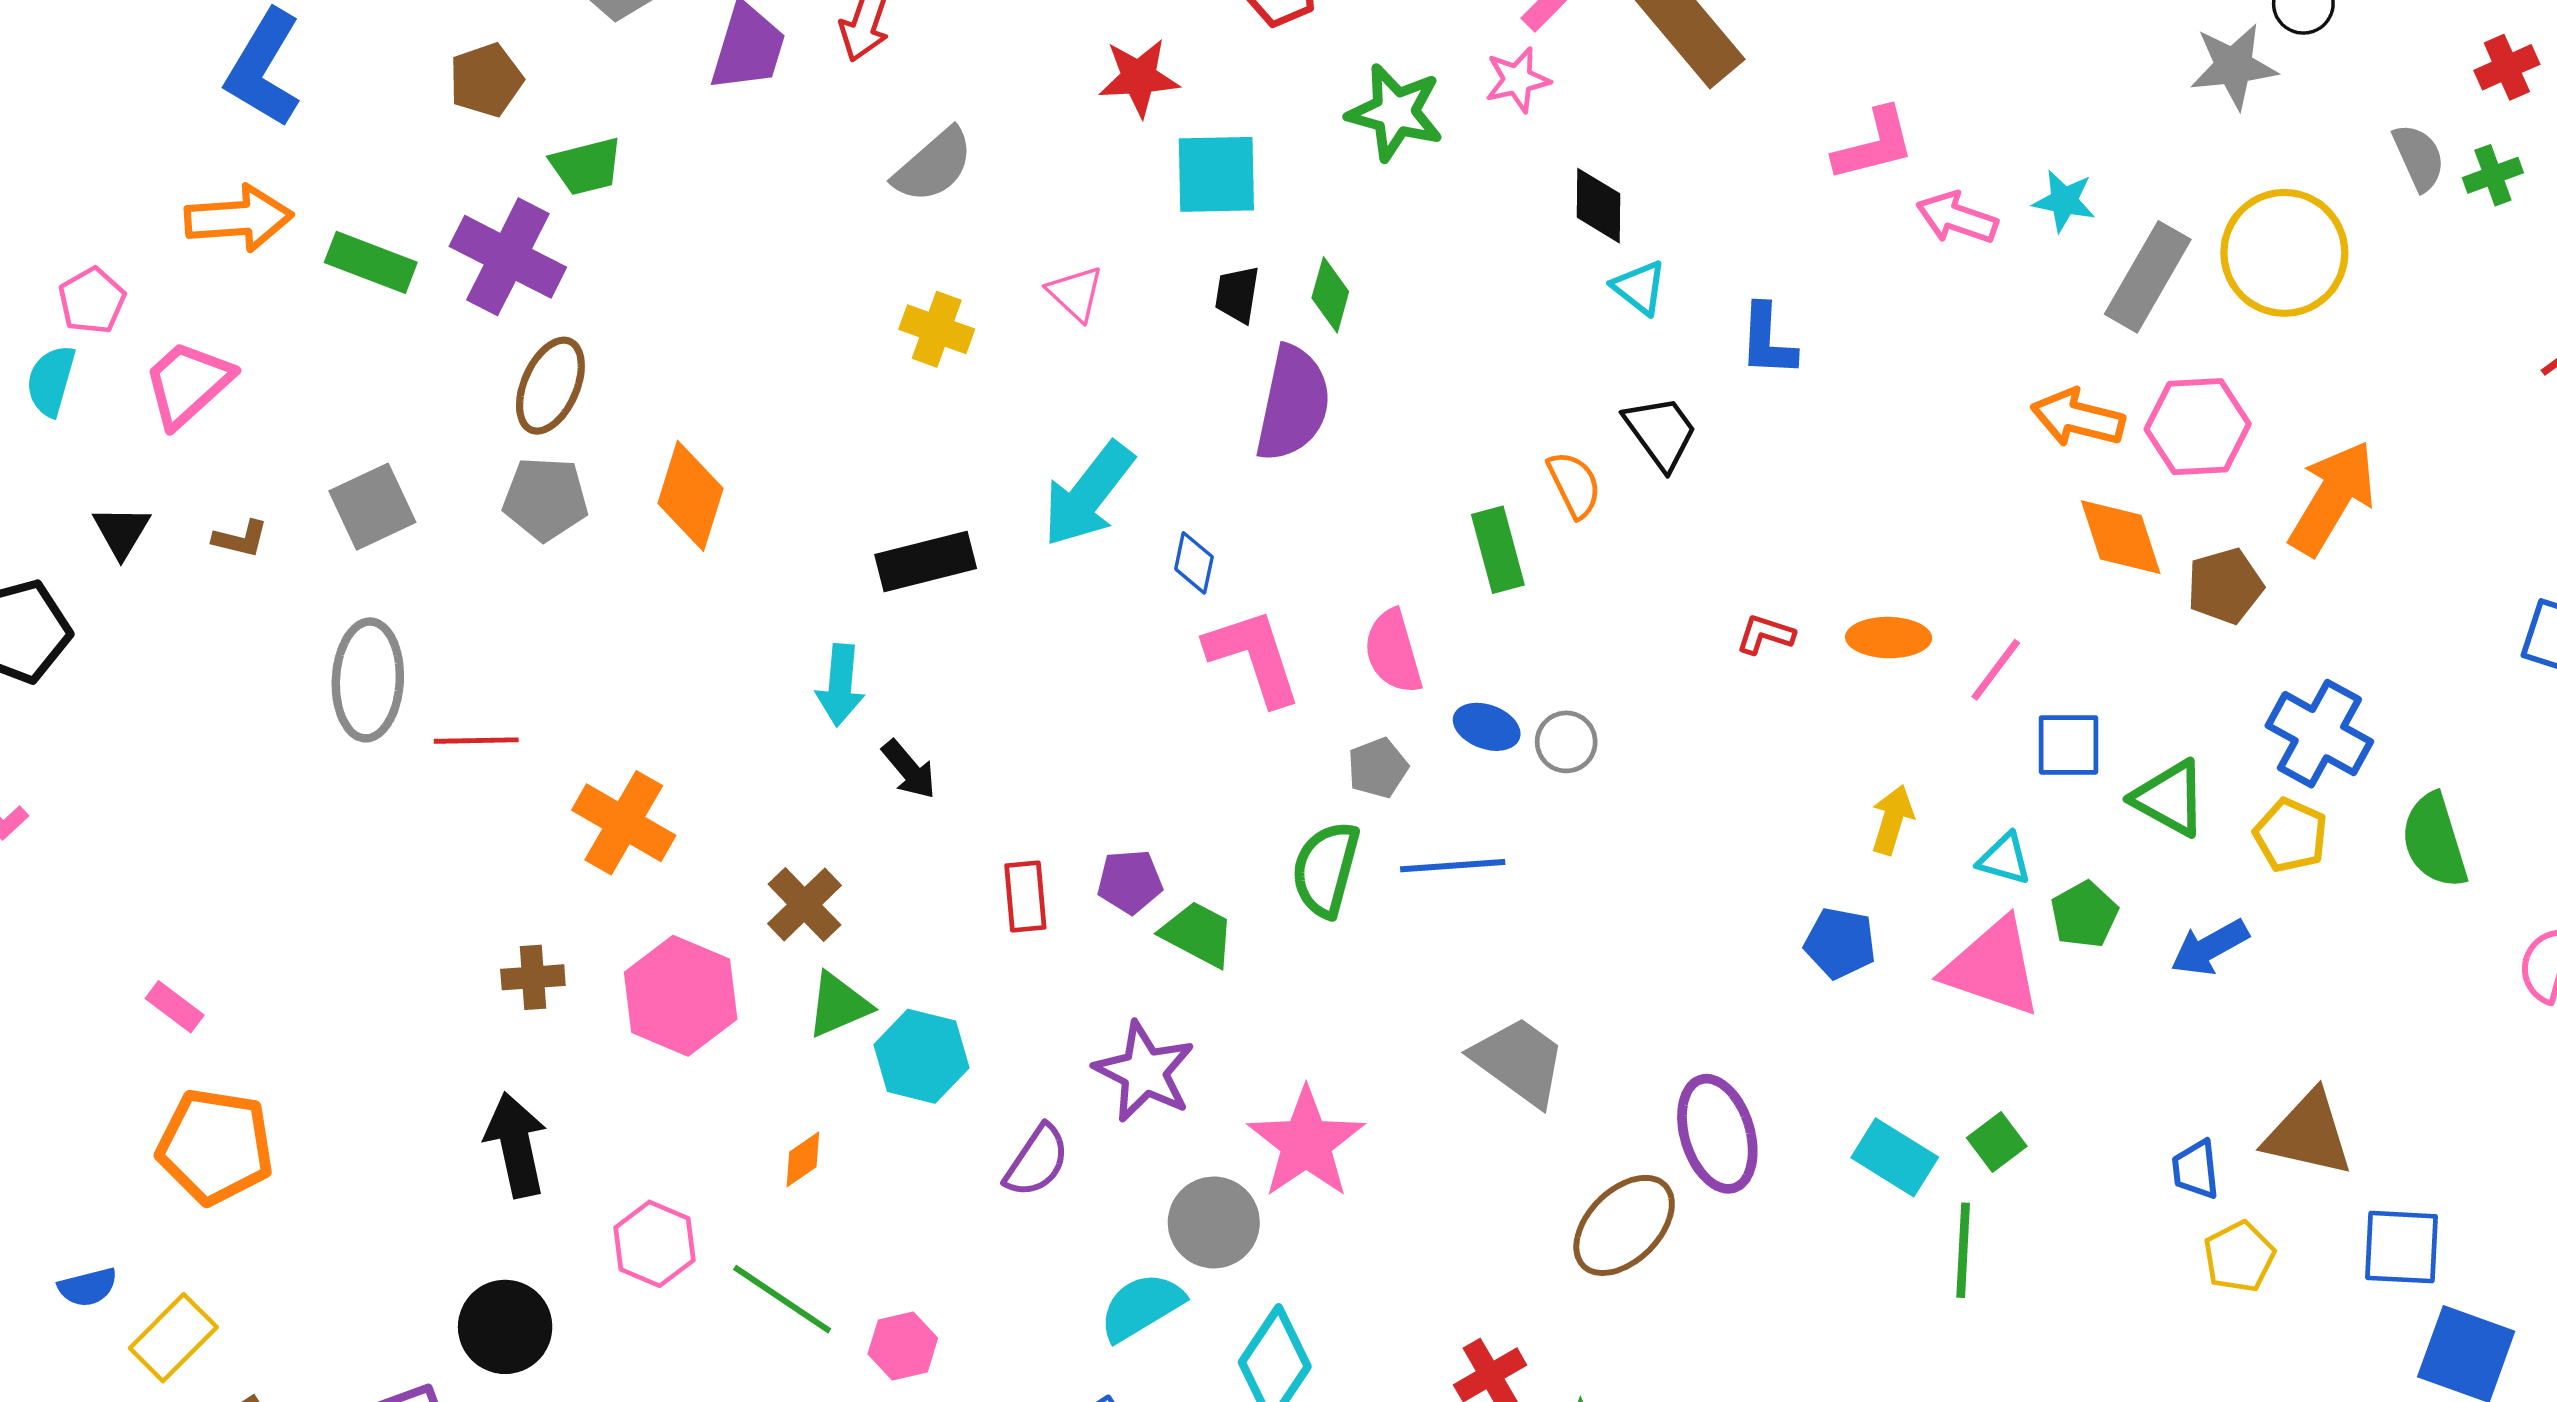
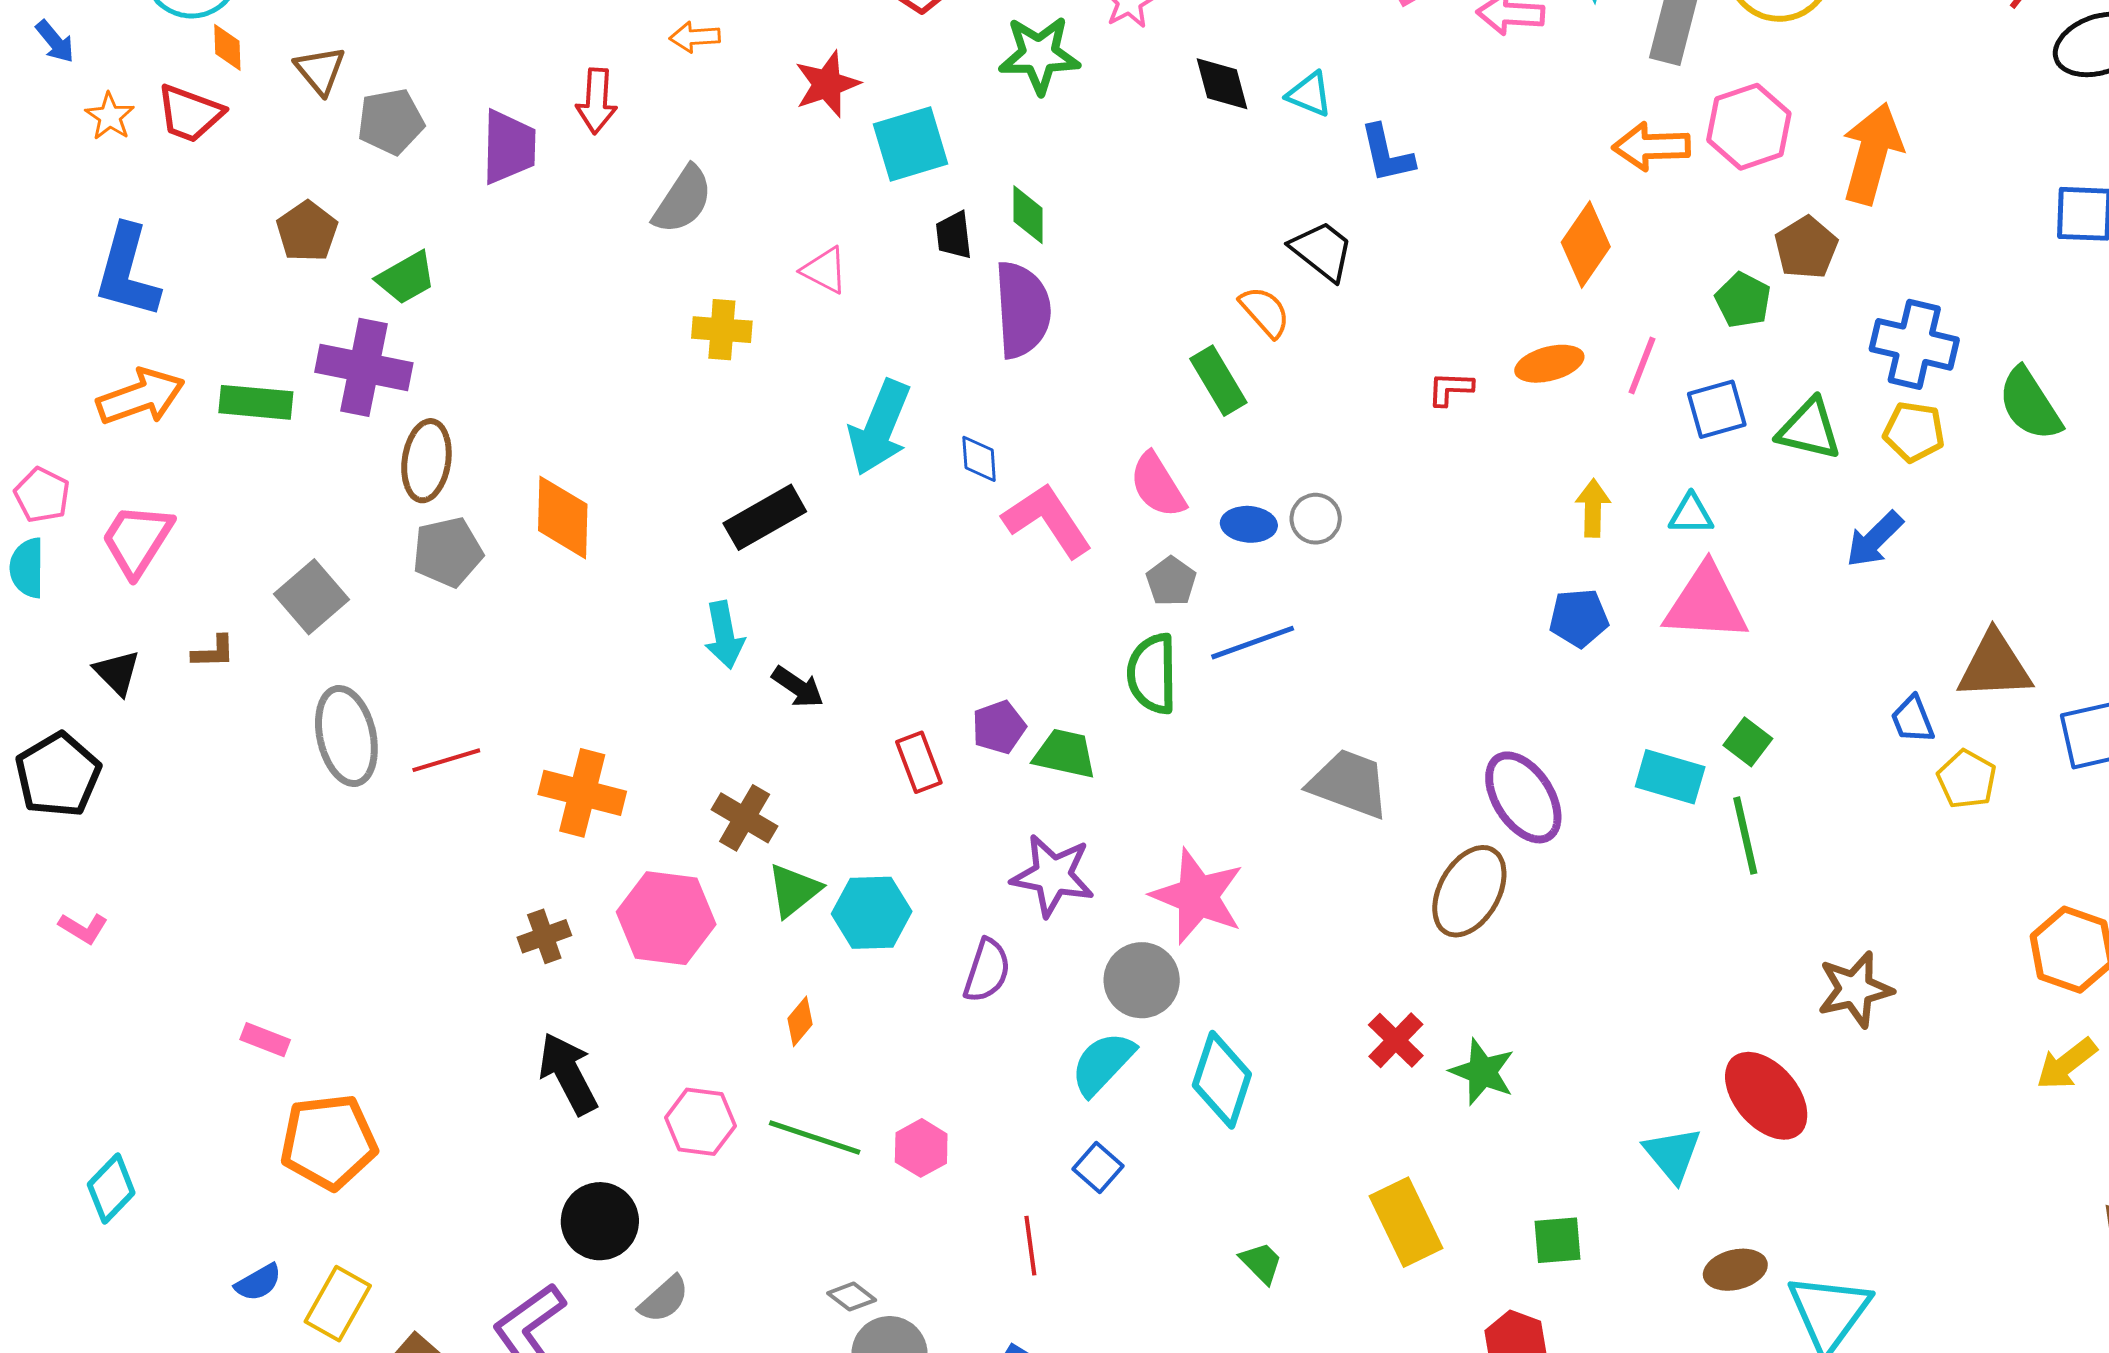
cyan triangle: (1639, 287) -> (1309, 94), moved
orange diamond: (2121, 537) -> (1586, 244), moved, turned 68
green pentagon: (2084, 915) -> (1743, 300), moved

